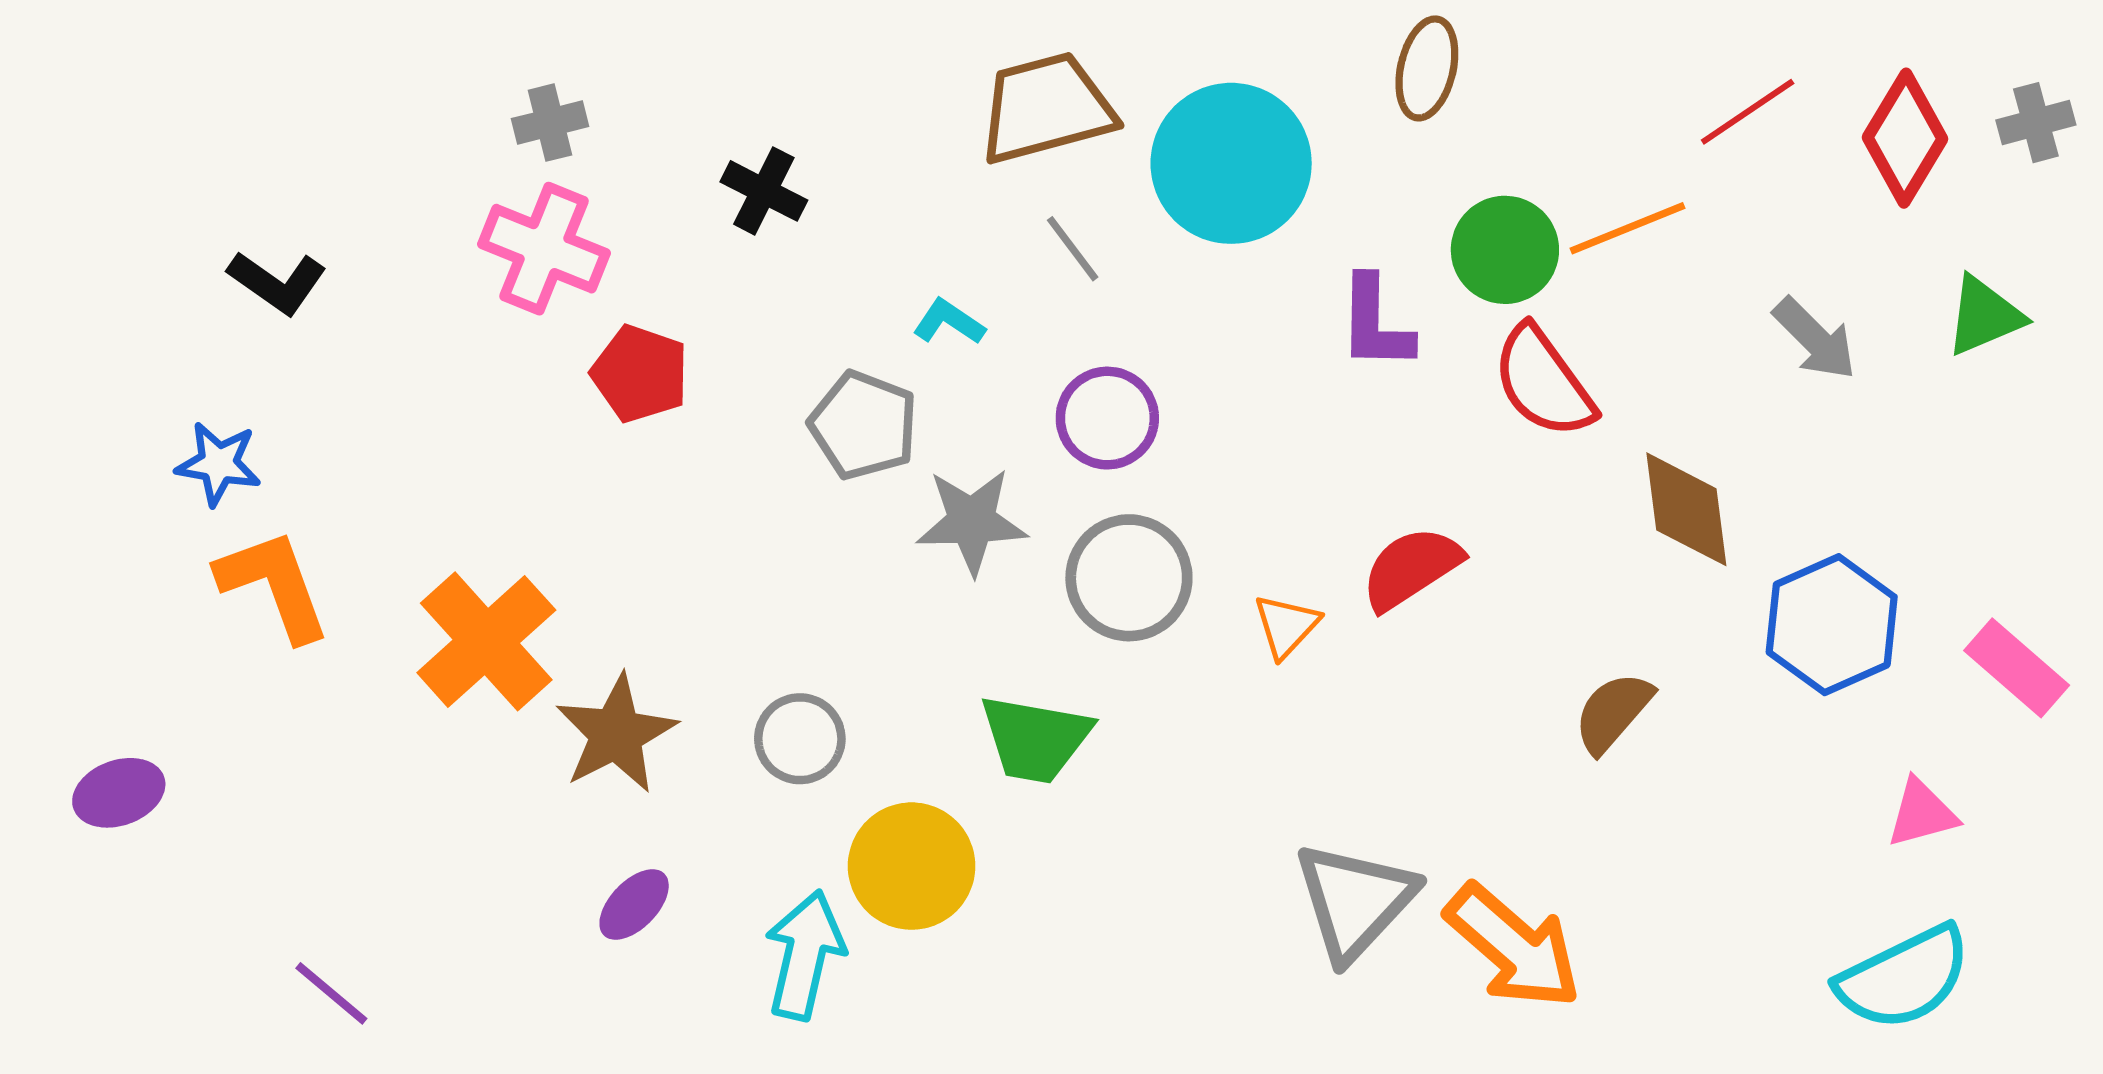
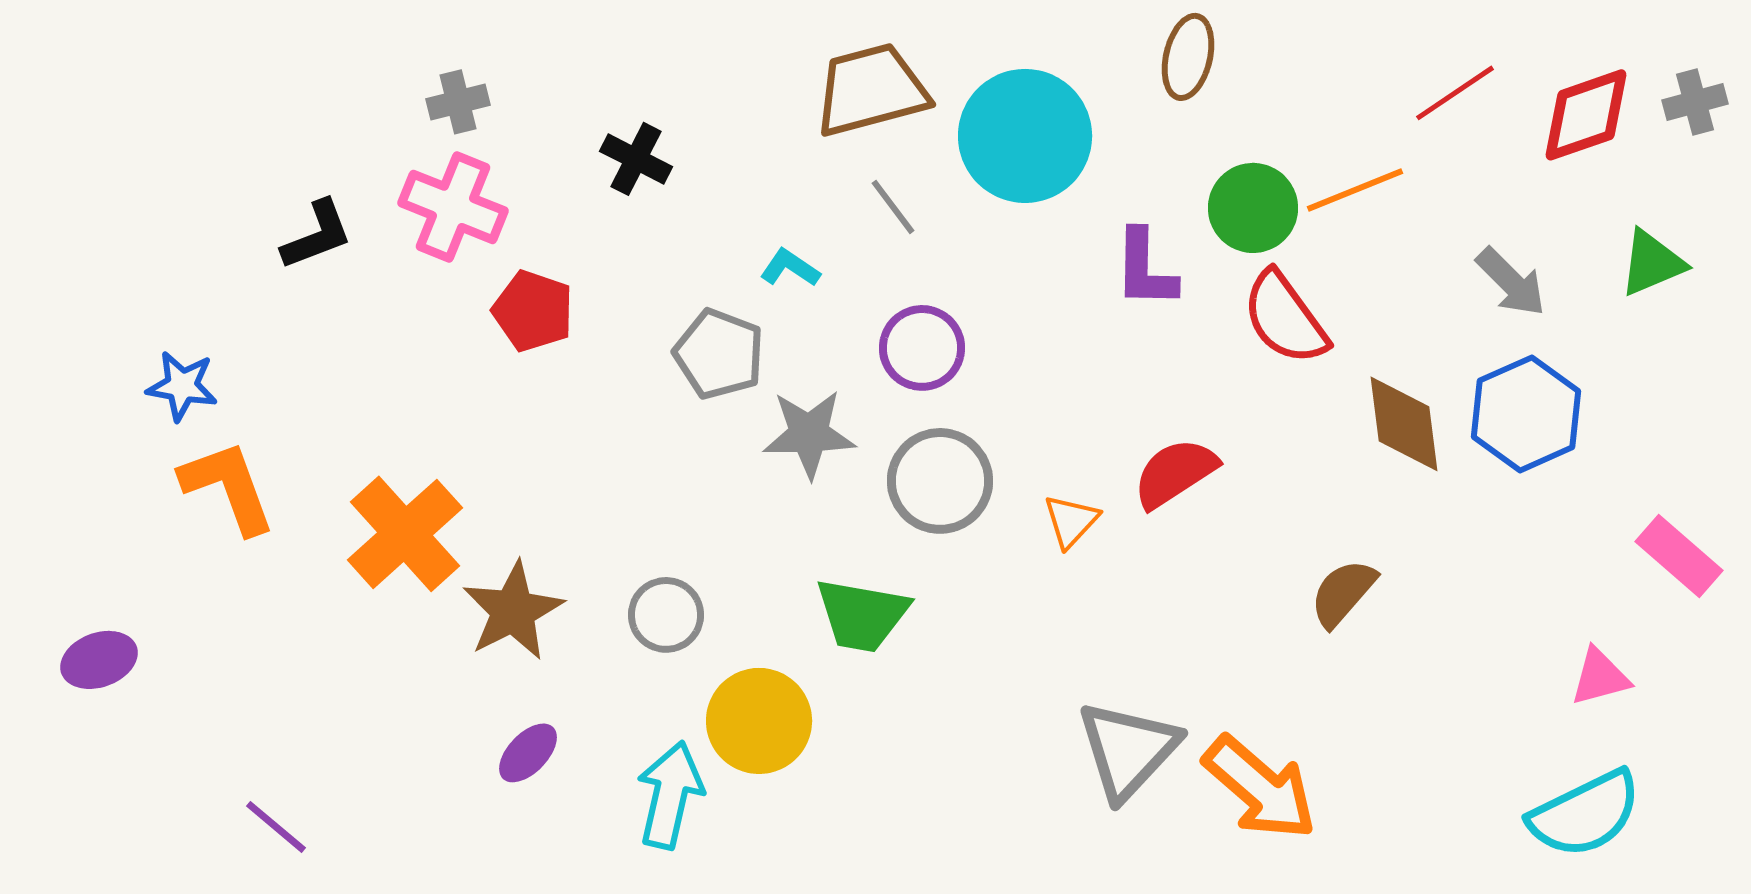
red diamond: (1905, 138) -> (1586, 115), turned 40
black L-shape: (277, 282) -> (317, 235), moved, turned -56
blue hexagon: (1832, 625) -> (1526, 414), moved

